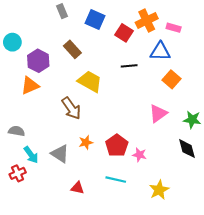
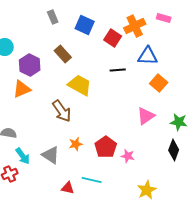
pink rectangle: (174, 28) -> (164, 18), moved
black diamond: (187, 149) -> (174, 150), turned 35
cyan line: (116, 180) -> (92, 180), moved

